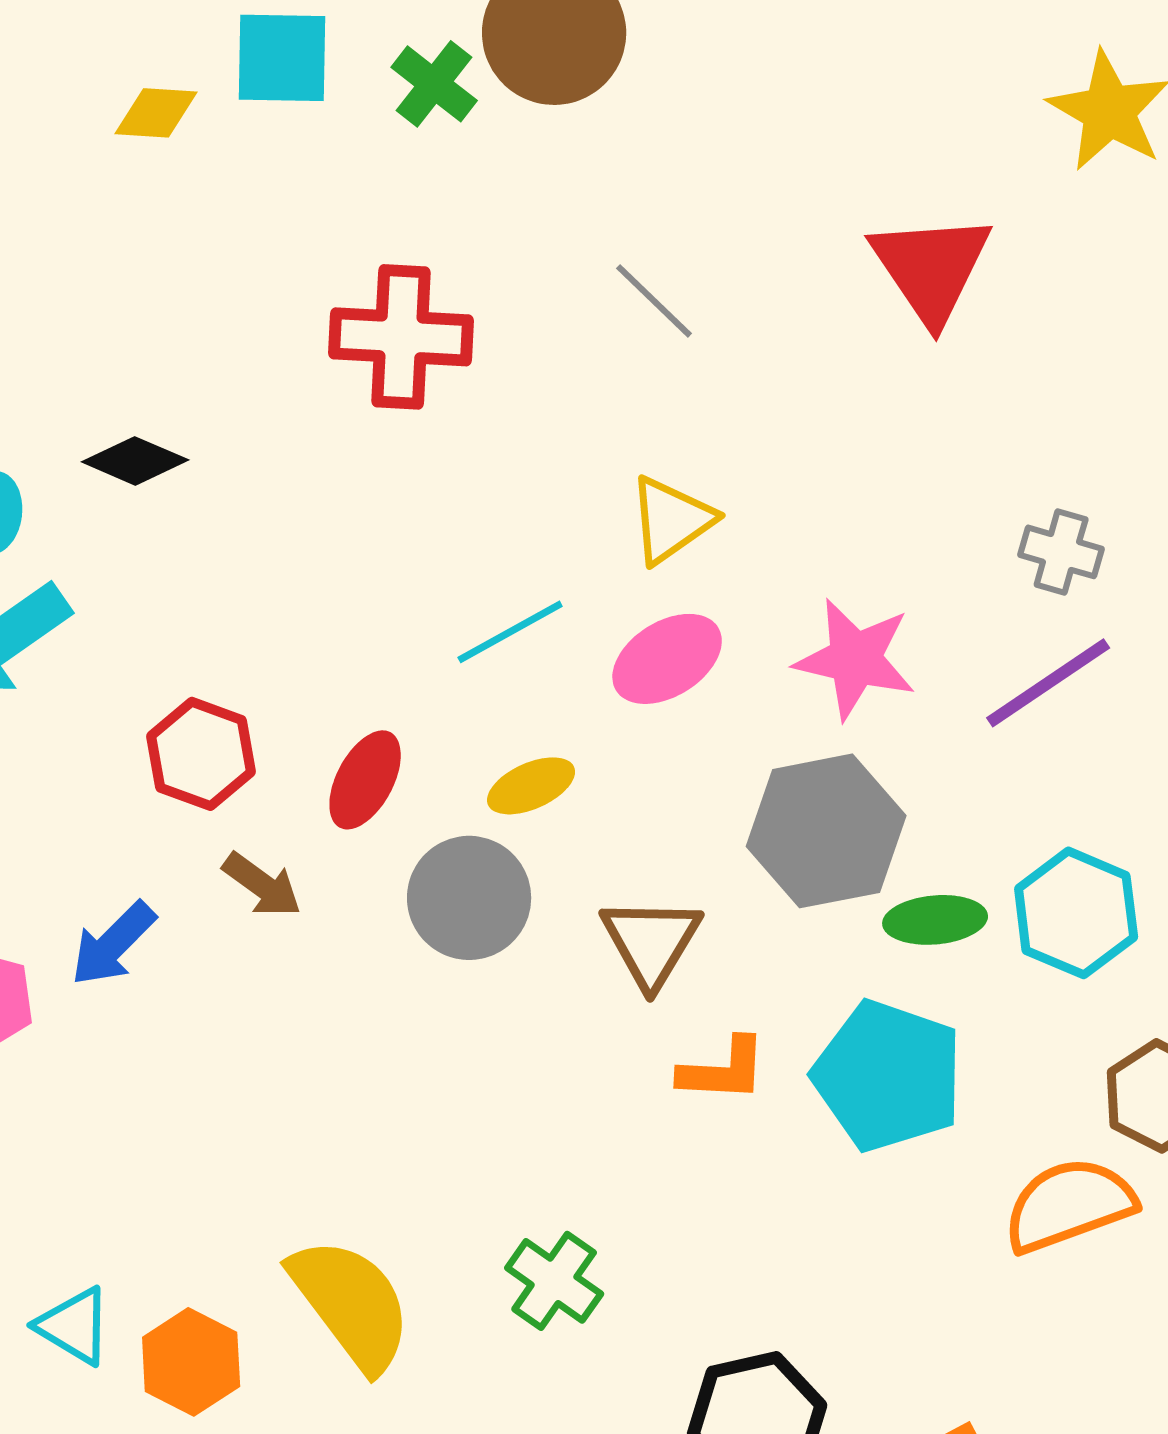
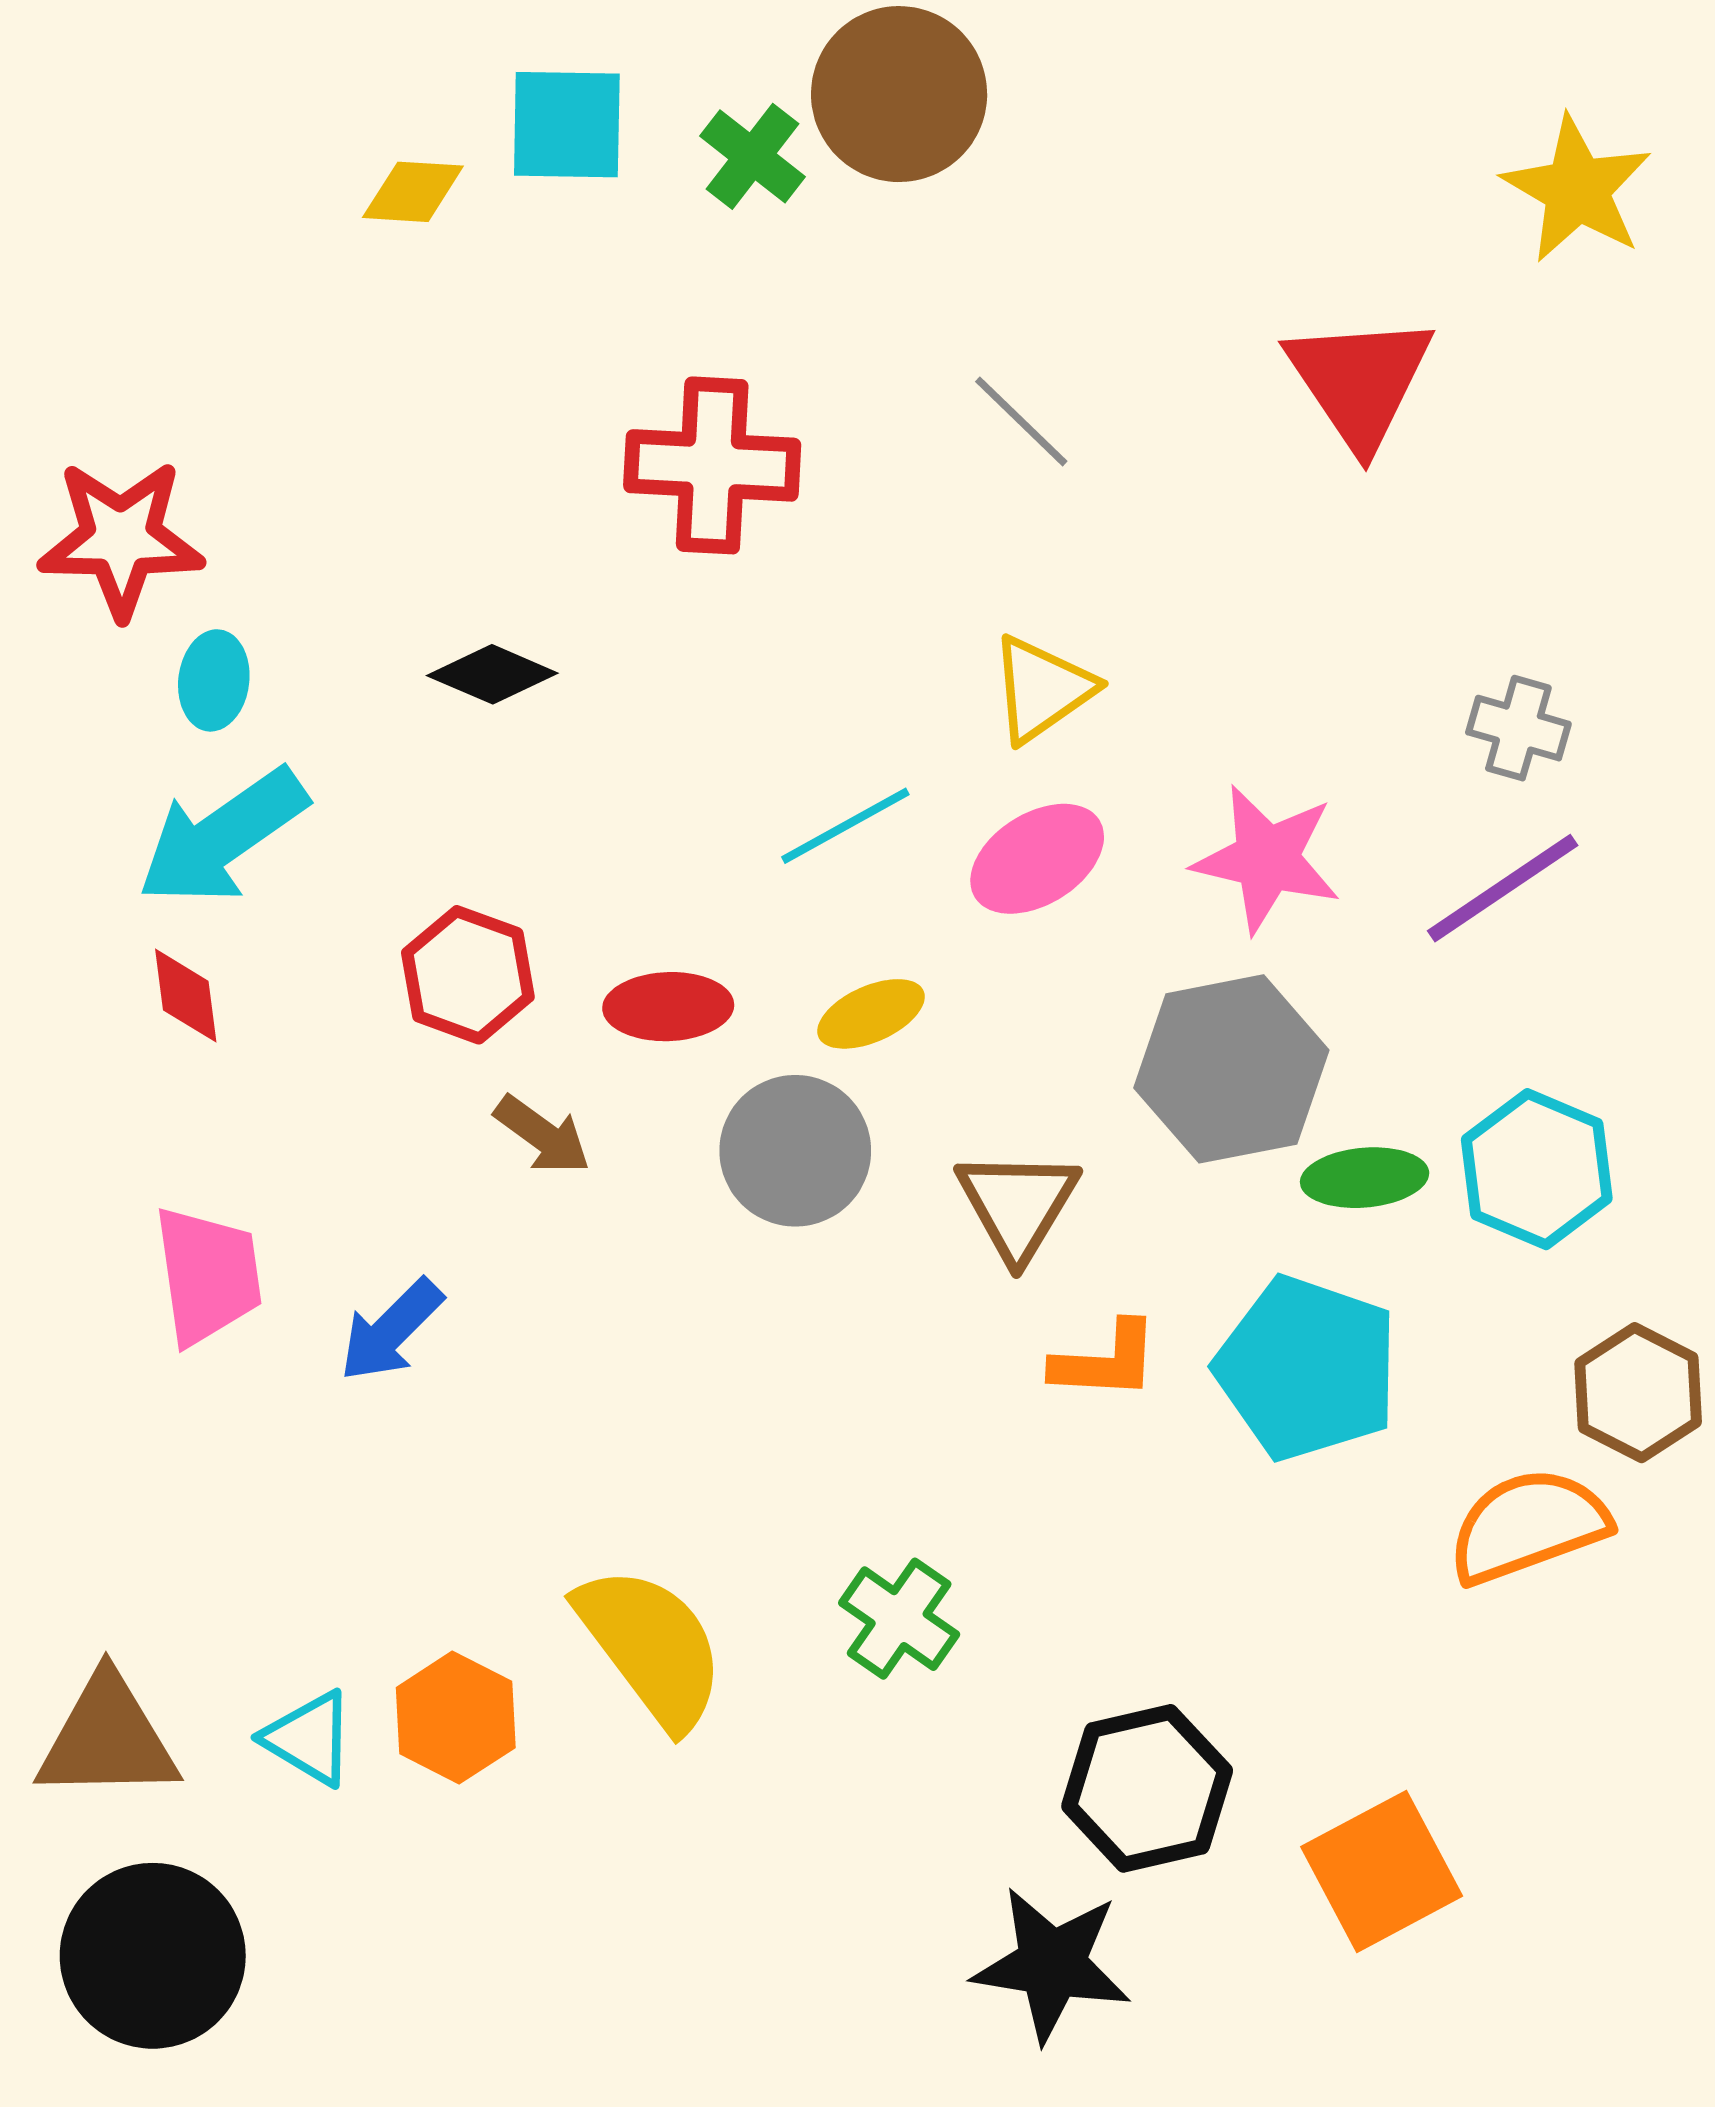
black diamond: (135, 461) -> (492, 674), moved
red ellipse: (365, 780) -> (668, 1007), turned 60
blue arrow: (113, 944) -> (391, 1330), moved
cyan triangle: (74, 1326) -> (309, 1738), moved

